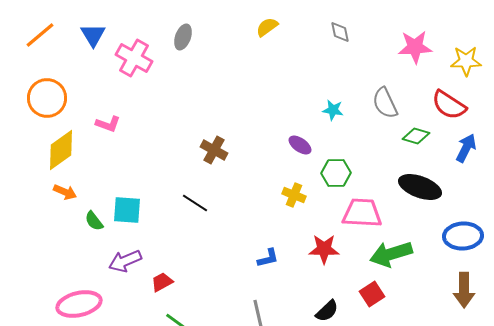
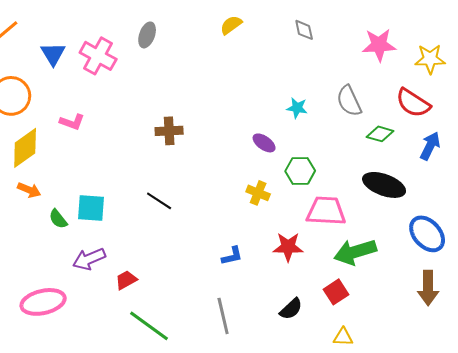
blue triangle: (93, 35) -> (53, 54), moved
brown cross: (214, 150) -> (169, 131), moved, turned -32
blue ellipse: (463, 236) -> (427, 234), turned 51

